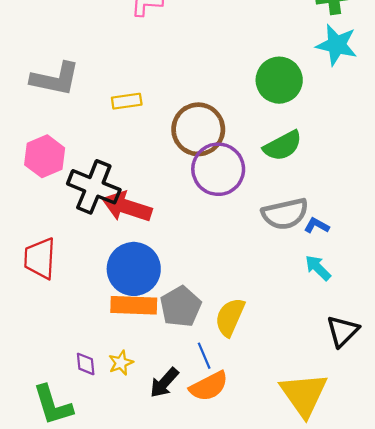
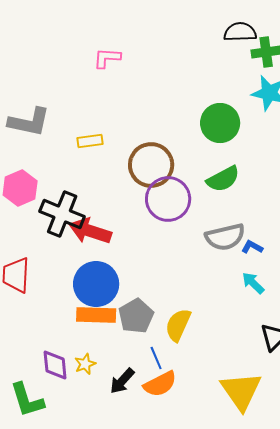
purple diamond: (86, 364) -> (55, 365), size x1.5

